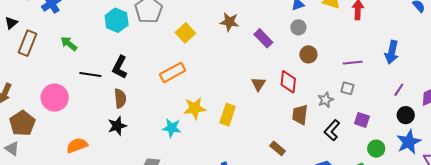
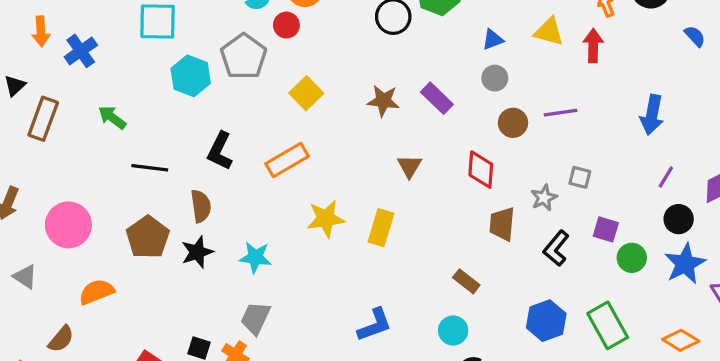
brown star: (229, 22) -> (383, 101), moved
purple line: (353, 63) -> (560, 113), moved
black L-shape: (120, 67) -> (220, 151), moved
brown triangle: (258, 84) -> (409, 166), moved
pink circle: (55, 98) -> (68, 225), moved
brown pentagon: (22, 123) -> (148, 237), moved
cyan star: (172, 128) -> (255, 257), moved
orange semicircle: (77, 145) -> (96, 292), moved
gray triangle: (12, 149) -> (25, 277), moved
green circle: (376, 149) -> (632, 258), moved

